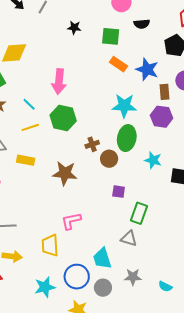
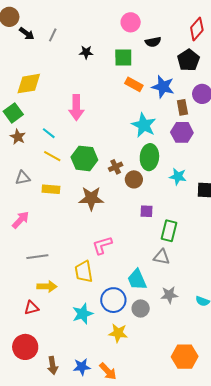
cyan star: (124, 106) -> (144, 125), turned 30
green hexagon: (63, 118) -> (84, 158), moved
yellow line: (30, 127) -> (52, 156), turned 54

